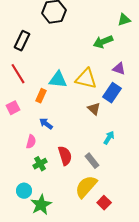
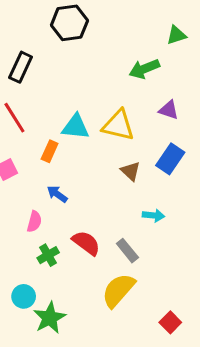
blue rectangle: (112, 93) -> (170, 159), moved
cyan arrow: (109, 138) -> (153, 215), turned 64
red semicircle: (65, 156) -> (86, 243), turned -36
red square: (104, 203) -> (170, 322), moved

